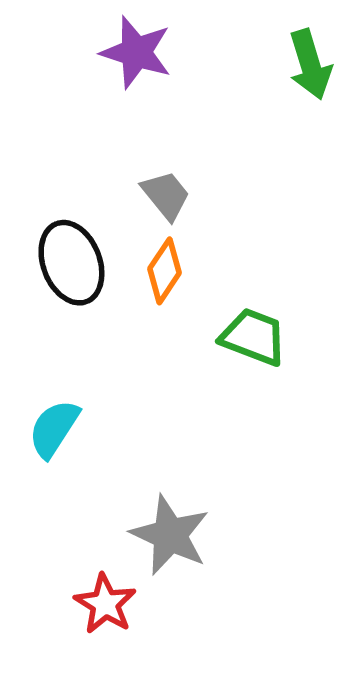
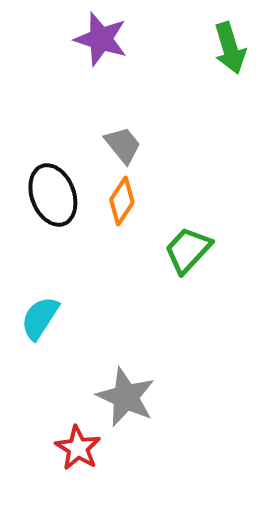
green trapezoid: (254, 337) -> (188, 250), turned -68

